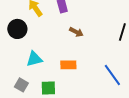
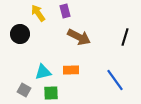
brown arrow: (76, 32) -> (79, 37), size x1.6
cyan triangle: (34, 59) -> (43, 72), moved

